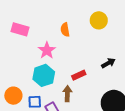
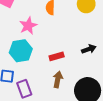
brown arrow: (67, 94) -> (58, 79), moved

